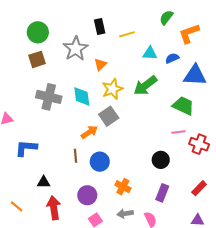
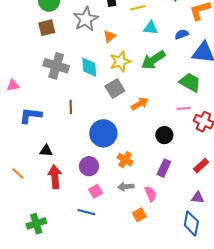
cyan triangle: (150, 53) -> (151, 28), moved
orange arrow: (89, 132) -> (140, 104), moved
brown line: (75, 156) -> (71, 107), moved
blue circle: (100, 162) -> (103, 133), size x1.4

